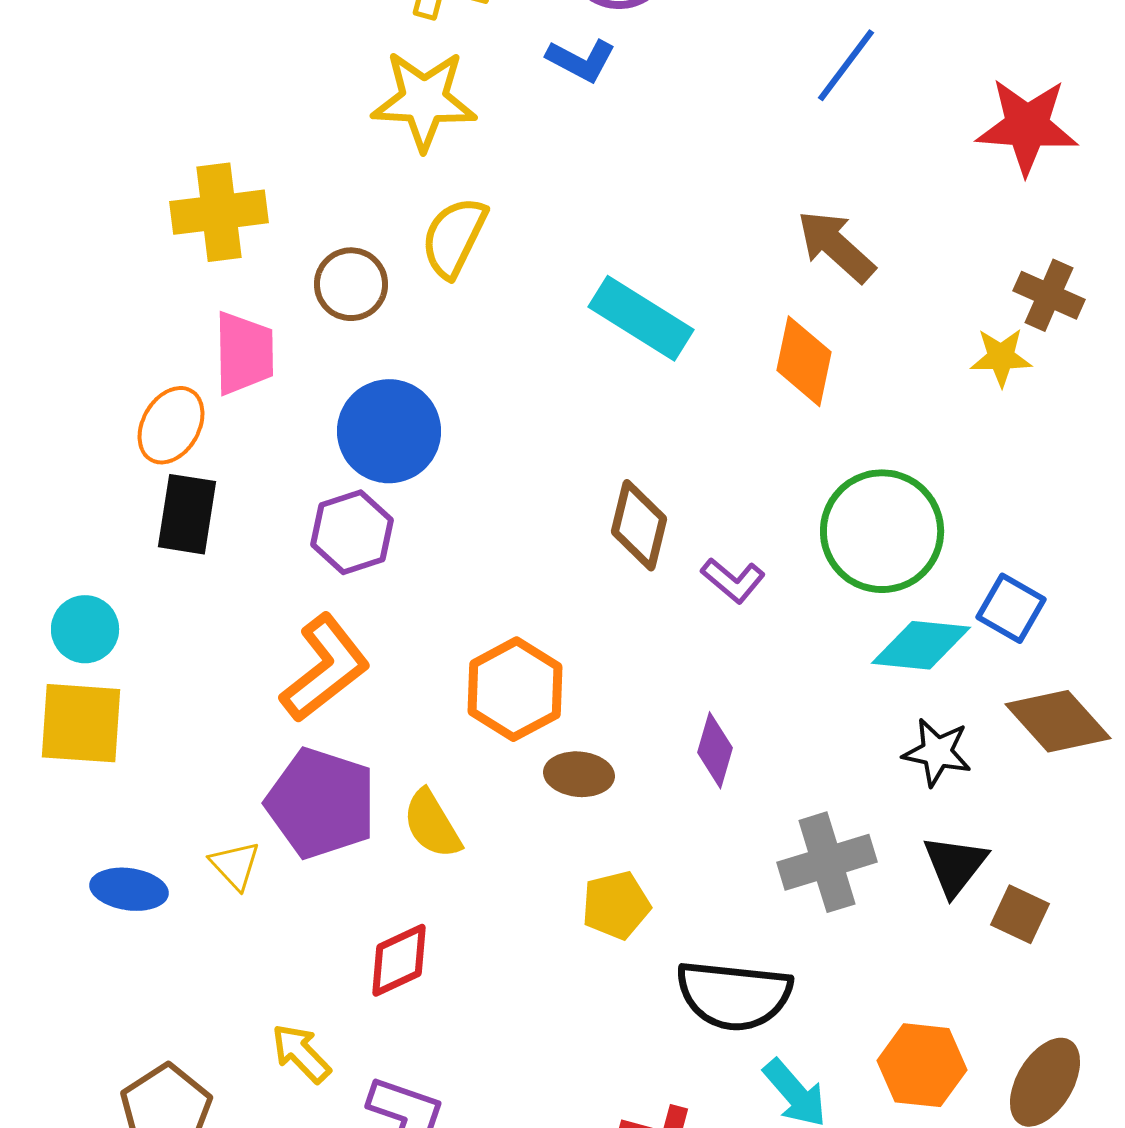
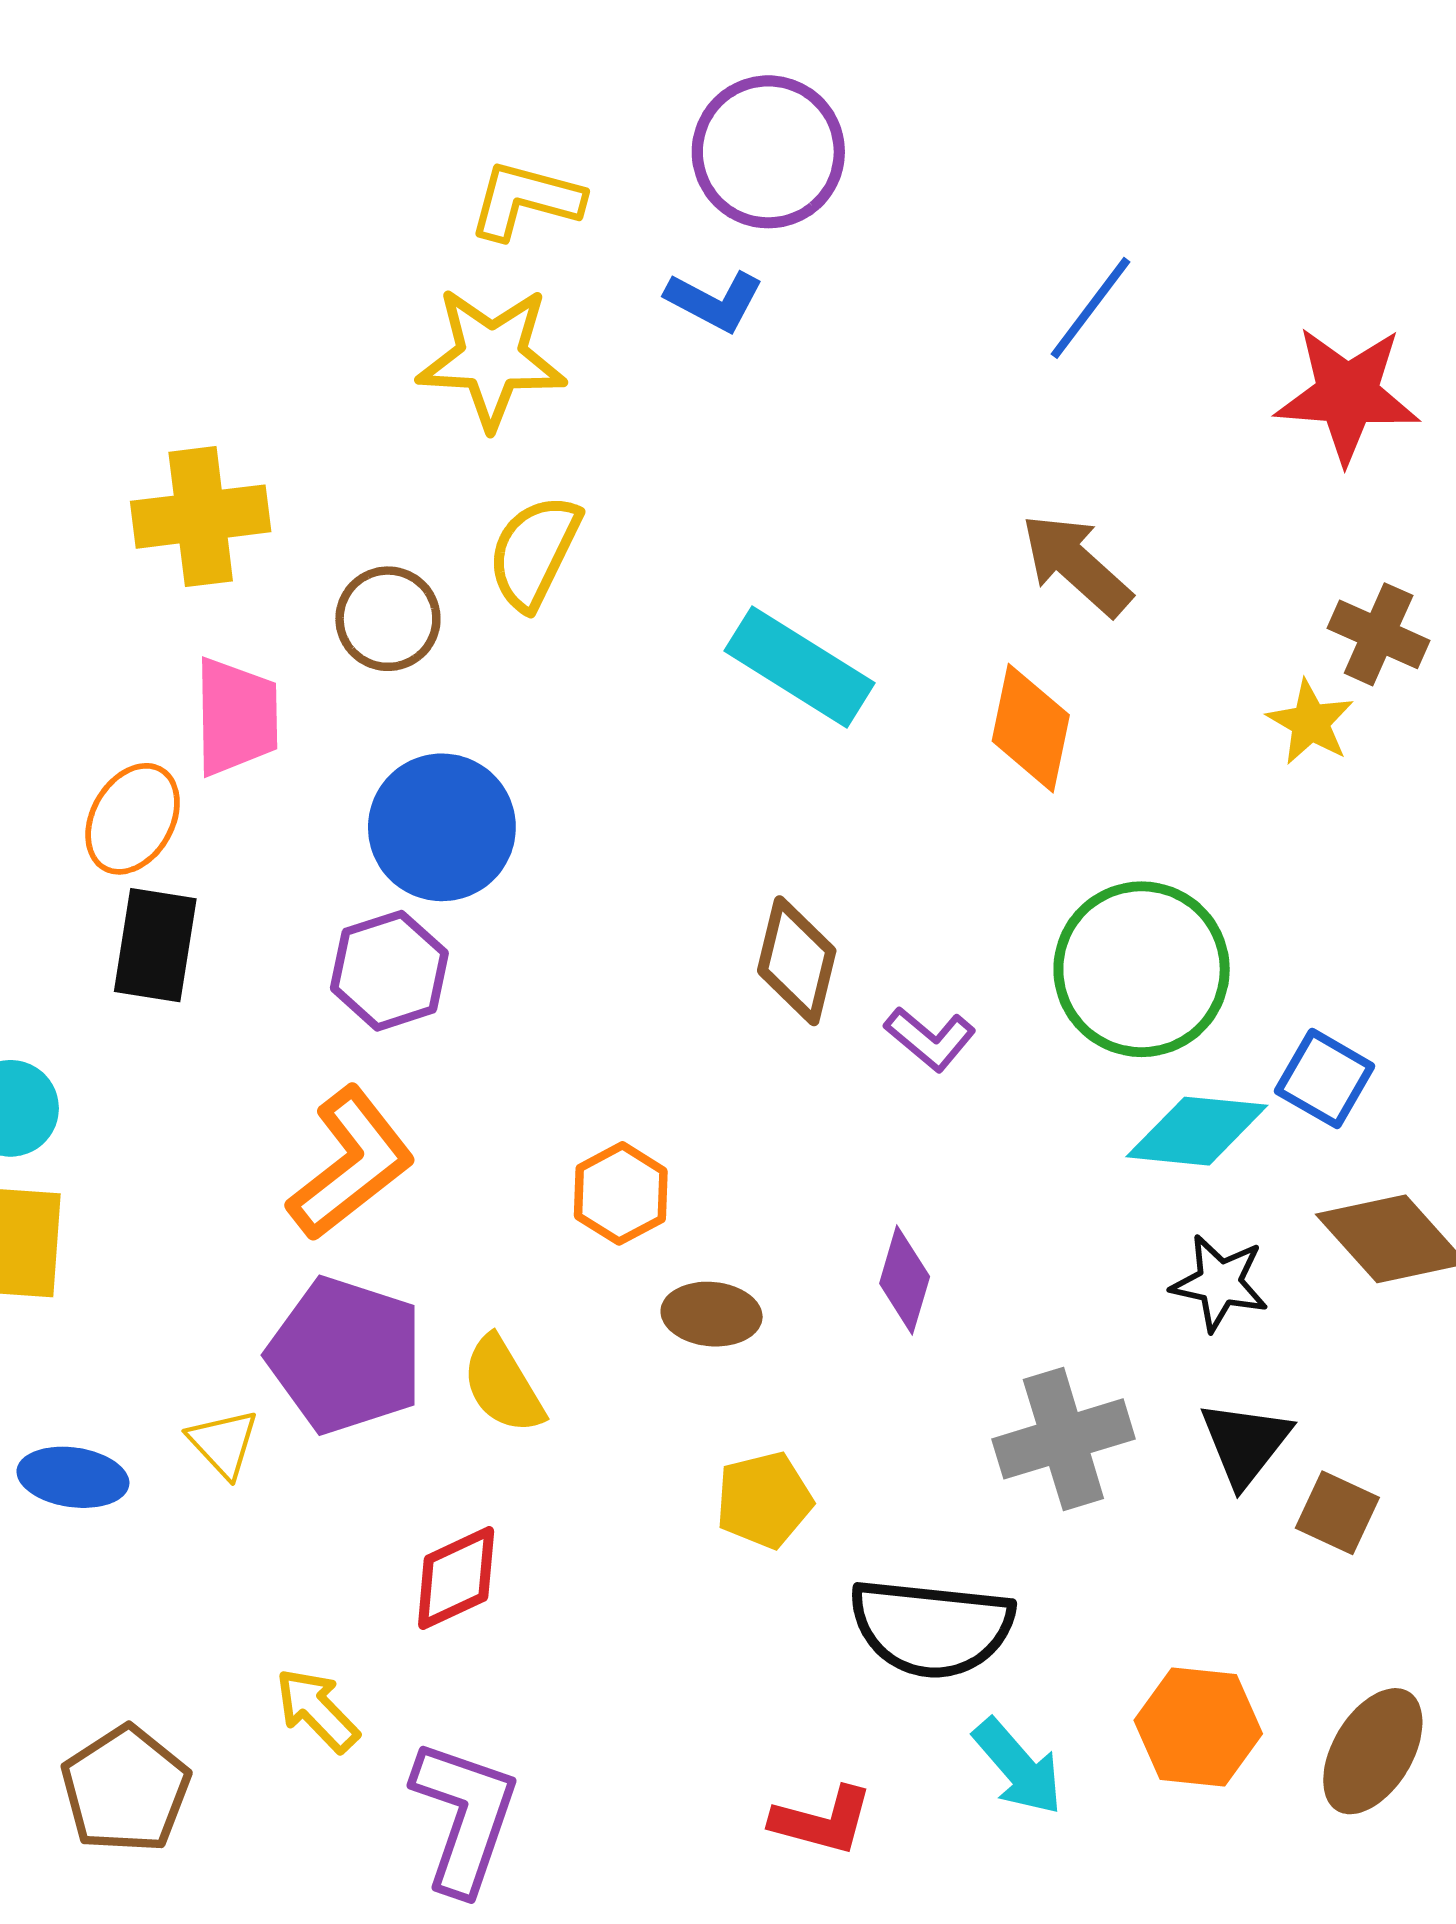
yellow star: (1001, 357) -> (1310, 722), turned 30
orange hexagon: (515, 689) -> (621, 1193), size x0.7

